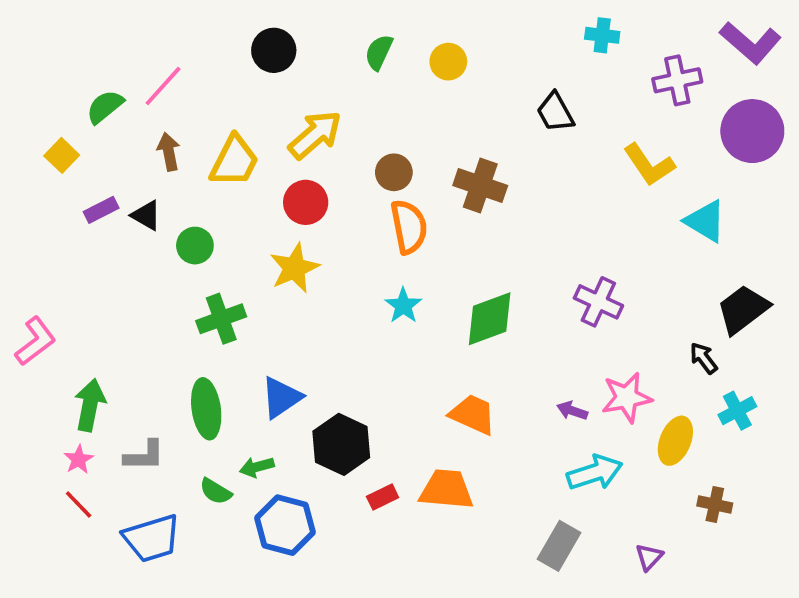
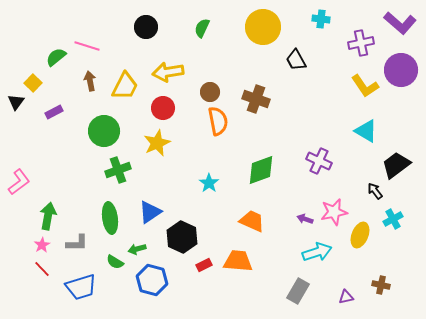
yellow circle: (448, 62) -> (263, 27), moved, size x1.8
pink line: (163, 86) -> (87, 46), turned 65
yellow arrow: (315, 135) -> (168, 72), turned -148
yellow L-shape: (649, 165) -> (365, 86), moved
black triangle: (146, 215) -> (16, 102), moved, turned 36
cyan triangle: (705, 221) -> (366, 131), moved
green circle: (195, 246) -> (104, 131), size x1.6
cyan star: (403, 306) -> (209, 183), moved
brown cross: (715, 504) -> (381, 285), moved
purple triangle: (649, 557) -> (346, 297), turned 35

